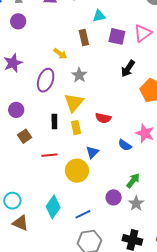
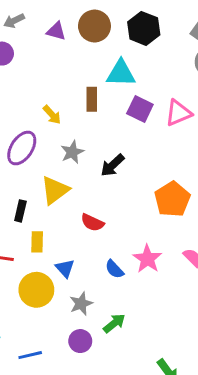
cyan triangle: (99, 16) -> (121, 73), size x1.5
black arrow: (128, 69) -> (112, 165), moved
yellow rectangle: (76, 128) -> (37, 242), moved
blue triangle: (92, 152) -> (65, 268), turned -40
gray star: (136, 203) -> (81, 304), moved

